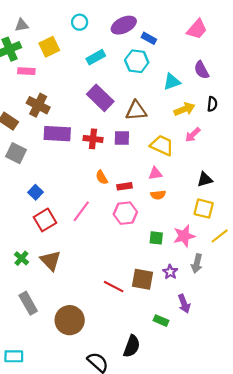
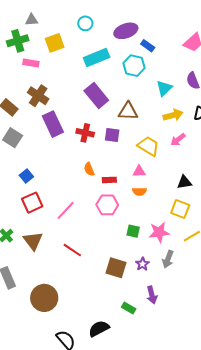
cyan rectangle: (96, 57) -> (97, 57), size x1.4
cyan triangle: (172, 82) -> (164, 88), turned -30
purple rectangle: (57, 134) -> (53, 124), turned 55
pink line: (81, 211) -> (66, 210), moved
red line: (114, 287) -> (72, 250), moved
black semicircle: (132, 346) -> (99, 329), turned -145

